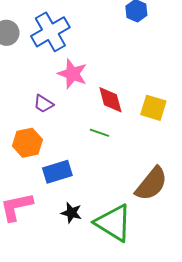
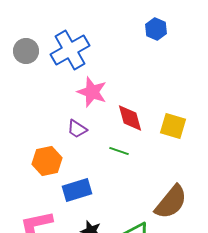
purple trapezoid: (43, 104) -> (77, 129), moved

